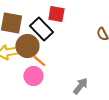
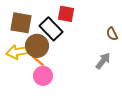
orange line: (39, 61) -> (38, 61), moved
gray arrow: (80, 86) -> (103, 61), moved

